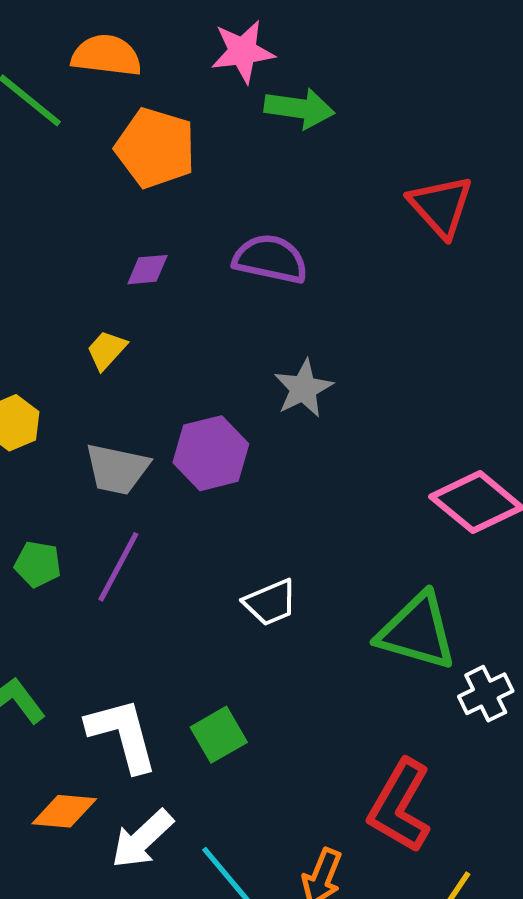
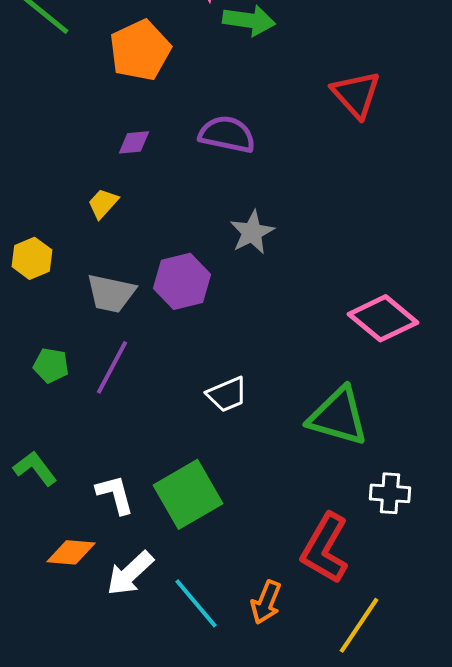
orange pentagon: (155, 148) -> (140, 50), turned 30
white cross: (486, 694) -> (390, 493), moved, turned 30
white L-shape: (122, 735) -> (115, 494), size x0.7
green square: (219, 735) -> (188, 494), size x1.6

